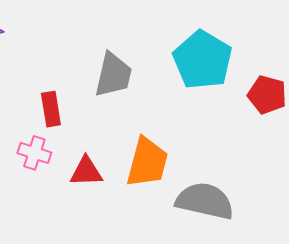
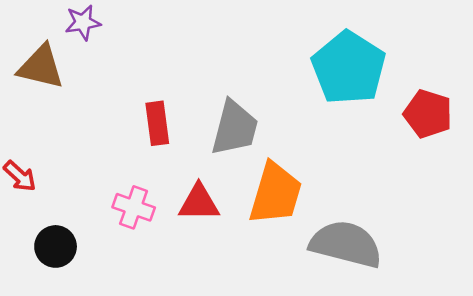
gray trapezoid: (113, 75) -> (235, 128), moved
pink cross: (34, 153) -> (134, 207), moved

